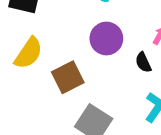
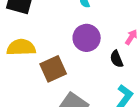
yellow semicircle: (29, 53) -> (21, 47), turned -128

